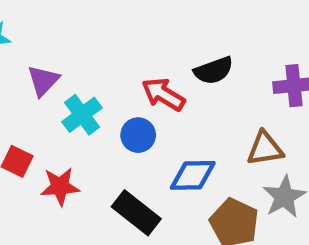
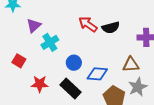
red arrow: (163, 94) -> (88, 24), moved
blue circle: (138, 135) -> (74, 63), moved
red star: (60, 186) -> (40, 84), moved

